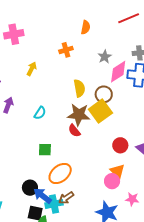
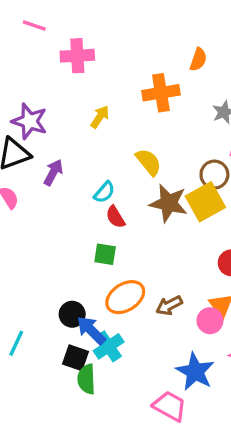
orange cross: (66, 50) -> (161, 93), size x1.5
yellow semicircle: (79, 88) -> (149, 162), moved, turned -36
red semicircle: (74, 131) -> (115, 217), moved
brown arrow: (66, 198) -> (169, 305), moved
cyan cross: (54, 204) -> (109, 346), turned -30

